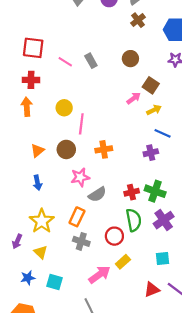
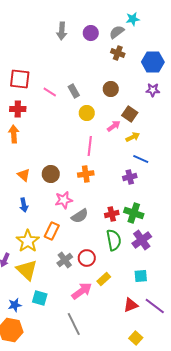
brown cross: (138, 20) -> (118, 53), turned -32
yellow circle: (64, 108) -> (87, 113), moved
pink line: (81, 124) -> (90, 146), moved
orange triangle: (37, 151) -> (24, 175), turned -40
orange rectangle: (77, 217) -> (52, 231), moved
red circle: (114, 236) -> (87, 258), moved
gray cross: (81, 241) -> (65, 260), turned 35
yellow triangle: (41, 252) -> (27, 270), size x1.6
blue star: (28, 278) -> (15, 305), moved

